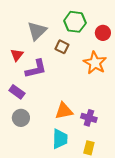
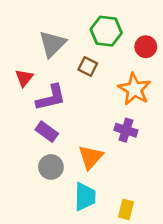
purple rectangle: (17, 92) -> (47, 132), moved
orange triangle: (64, 111) -> (91, 157), turned -36
gray circle: (21, 118) -> (51, 167), moved
purple cross: (89, 118) -> (126, 130), moved

